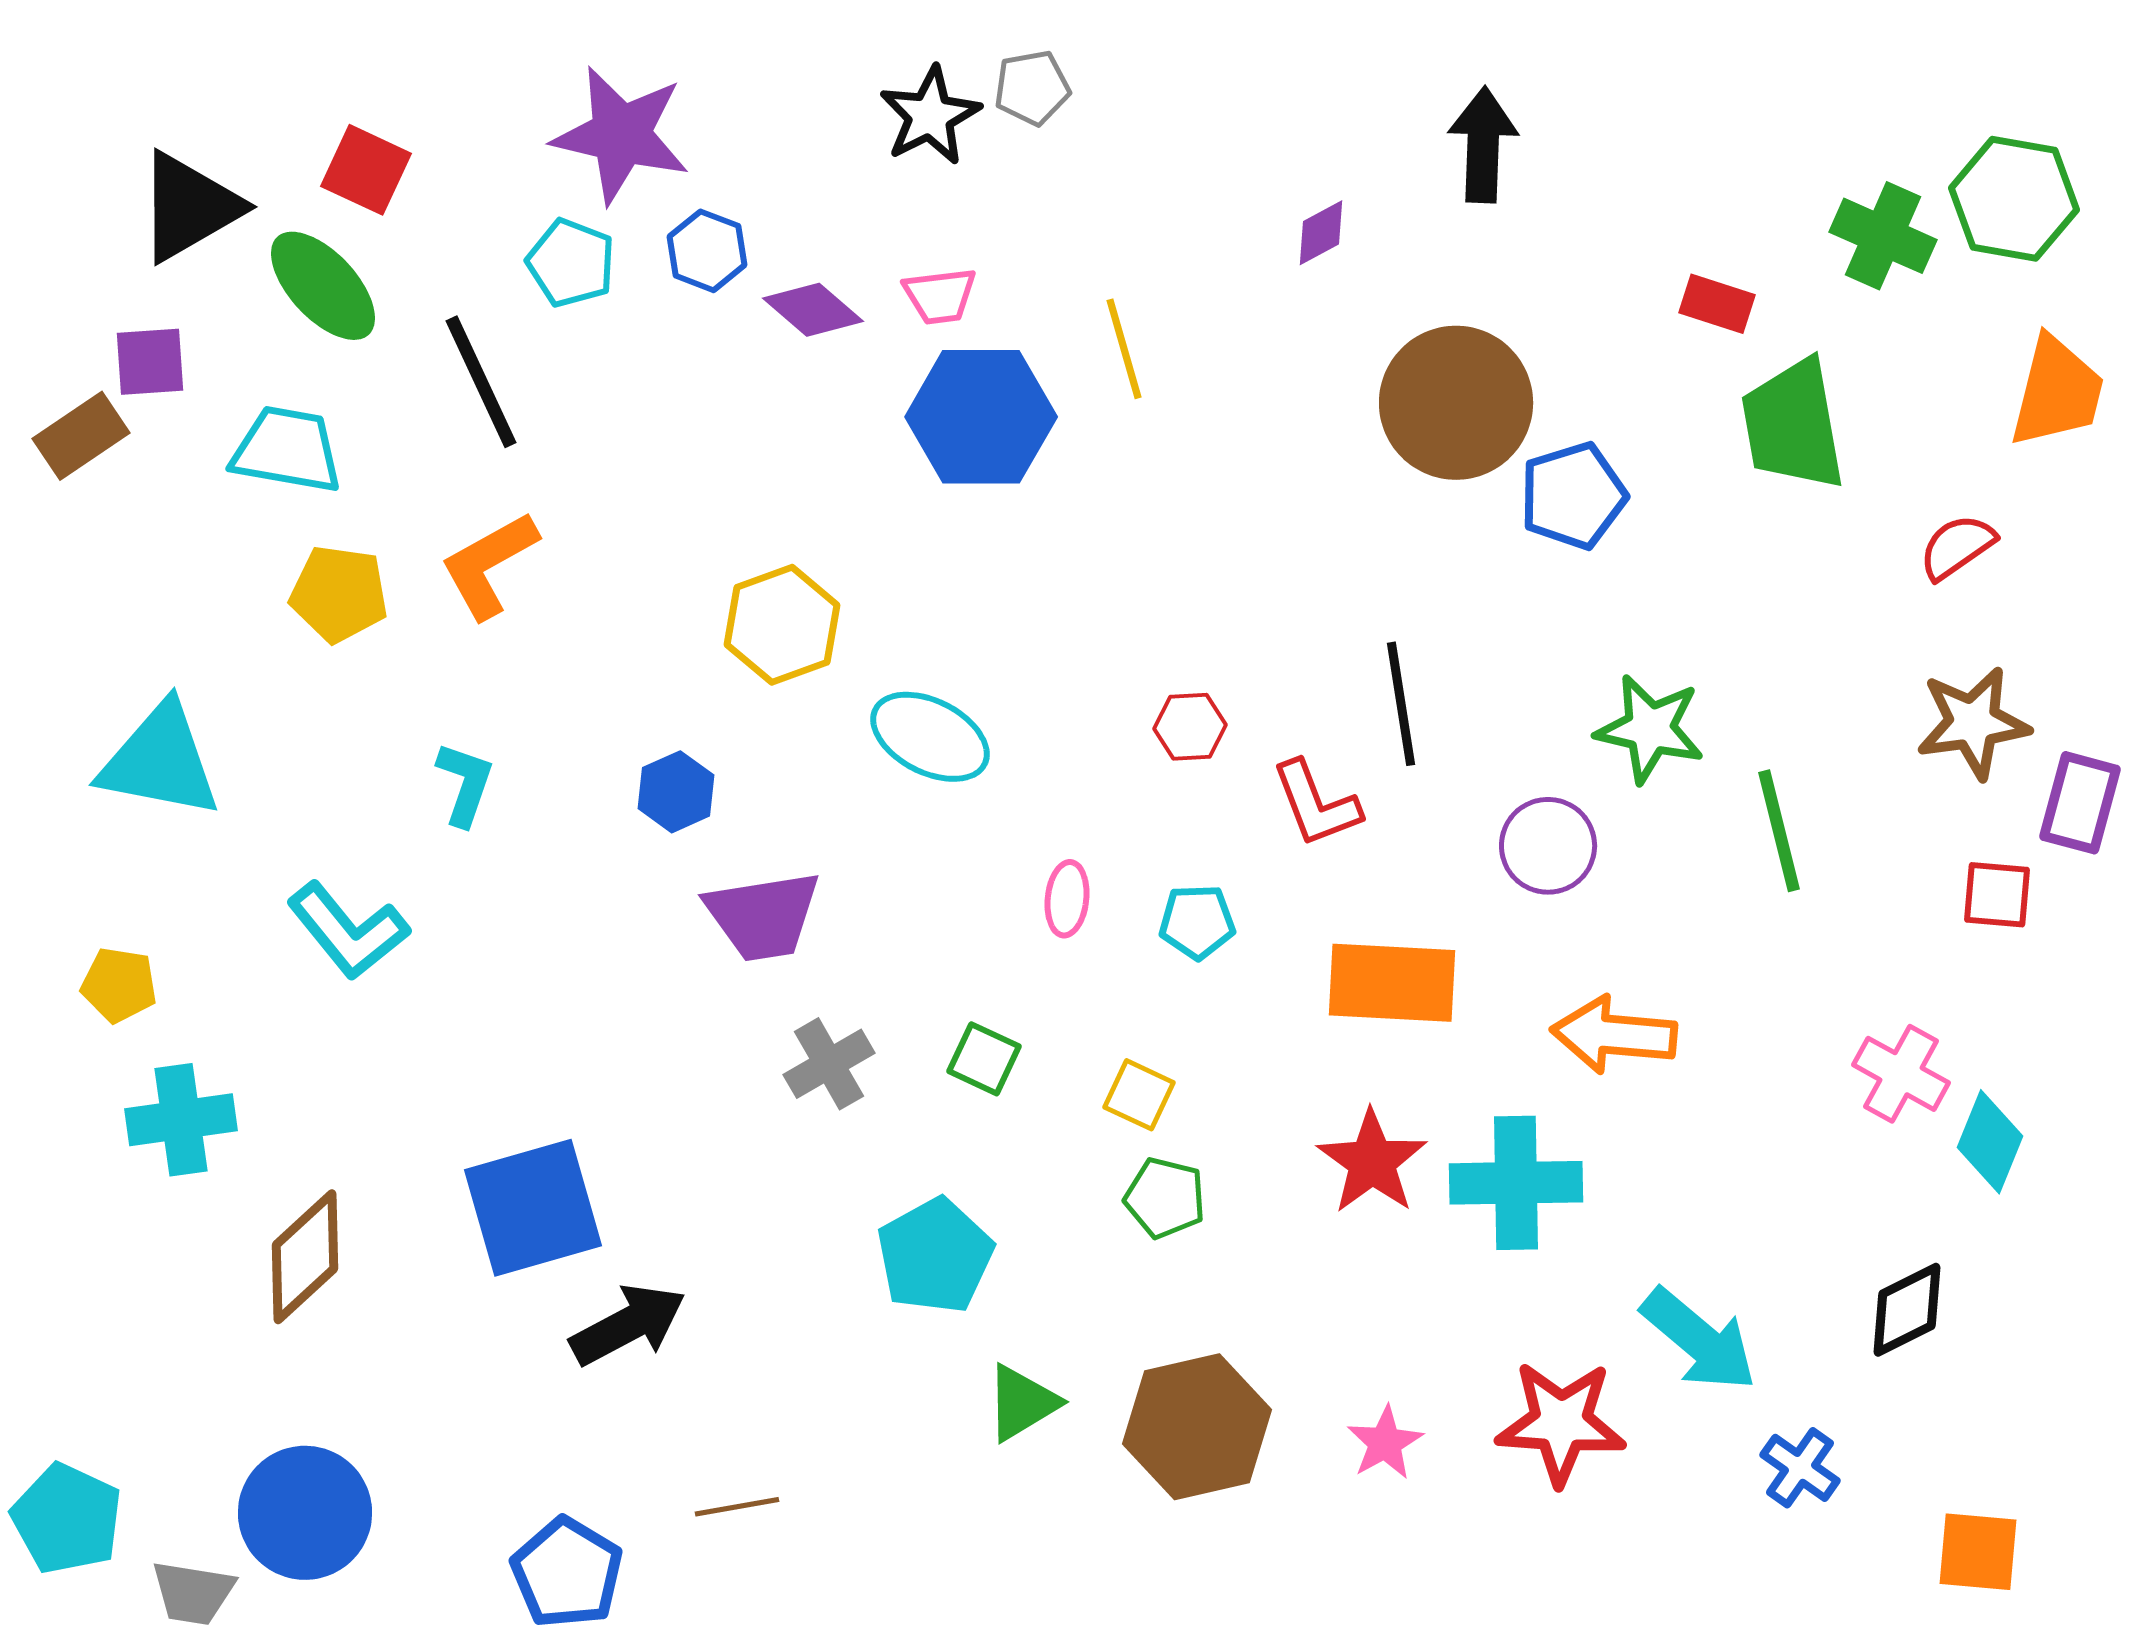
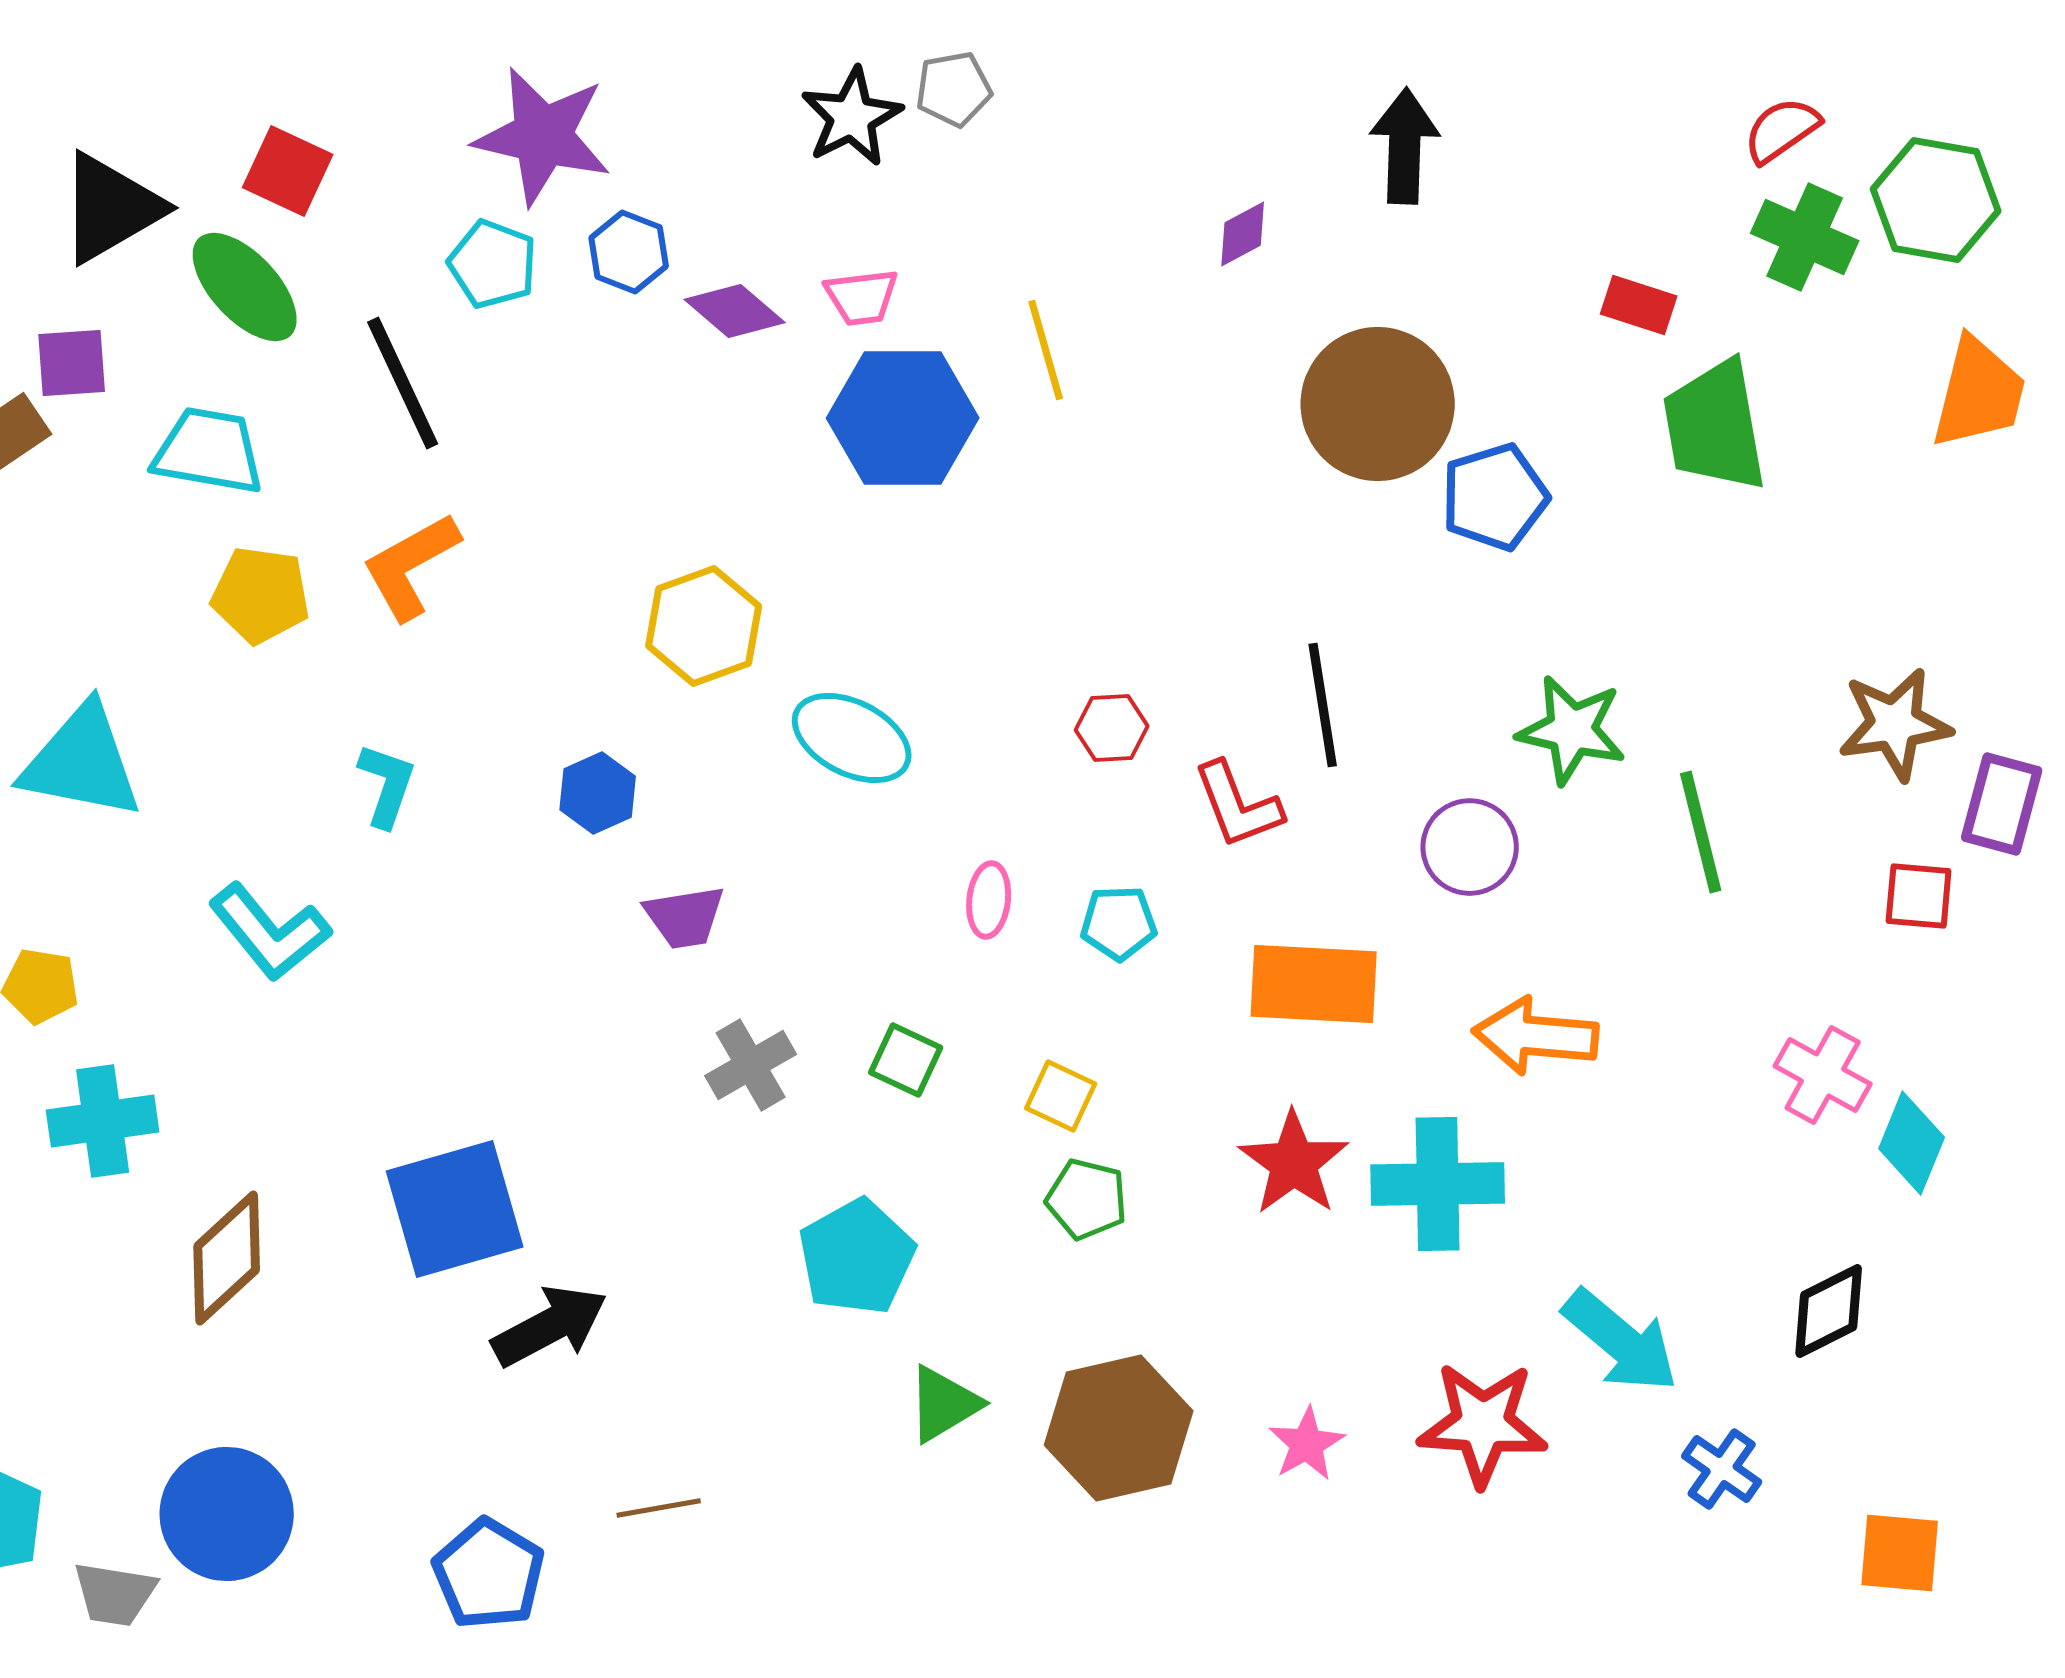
red semicircle: (1957, 547) -> (1782, 130), moved
purple trapezoid: (763, 916) -> (685, 917), size x0.7

